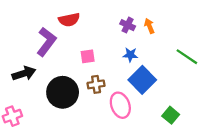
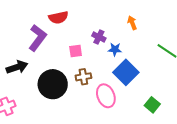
purple cross: (128, 25) -> (99, 37), moved

